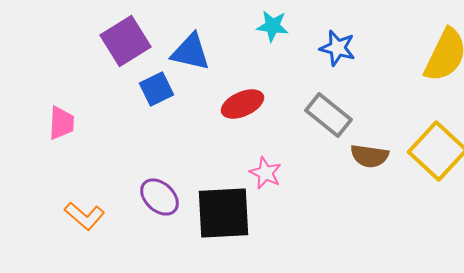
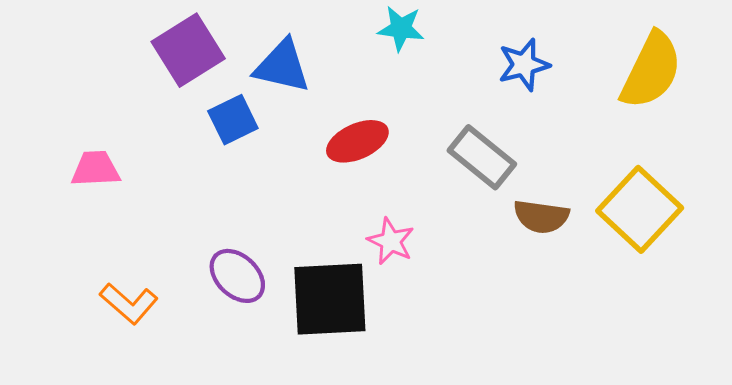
blue star: (337, 48) -> (524, 65), moved, turned -30
pink trapezoid: (61, 123) -> (96, 169), turned -96

